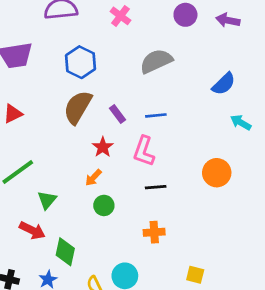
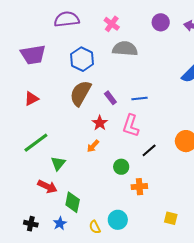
gray semicircle: (156, 61) -> (125, 49), moved, turned 30
black line: (156, 187) -> (149, 150), moved, turned -35
green circle: (104, 205) -> (121, 167), moved

